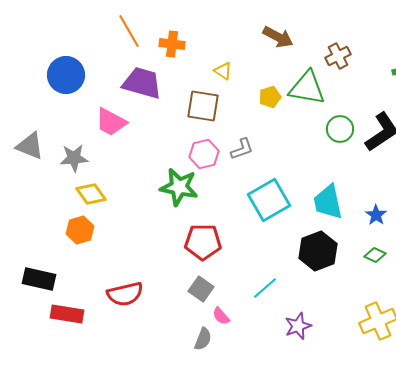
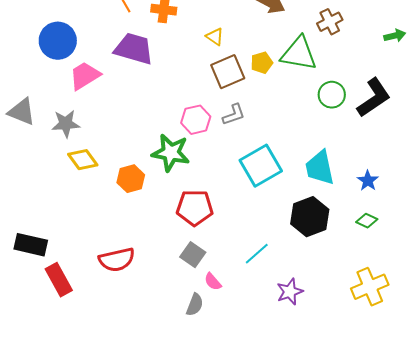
brown square: (203, 106) -> (228, 72), moved, turned -32
pink trapezoid: (111, 122) -> (85, 76), moved, turned 120
orange hexagon: (80, 230) -> (131, 179), moved
red rectangle: (67, 314) -> (59, 280), turned 52

